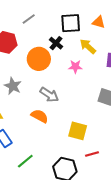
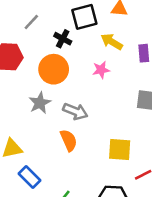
black cross: (56, 43) -> (63, 39), moved
gray star: (13, 86) -> (40, 103), moved, turned 30
orange semicircle: (40, 116) -> (69, 140), turned 48

